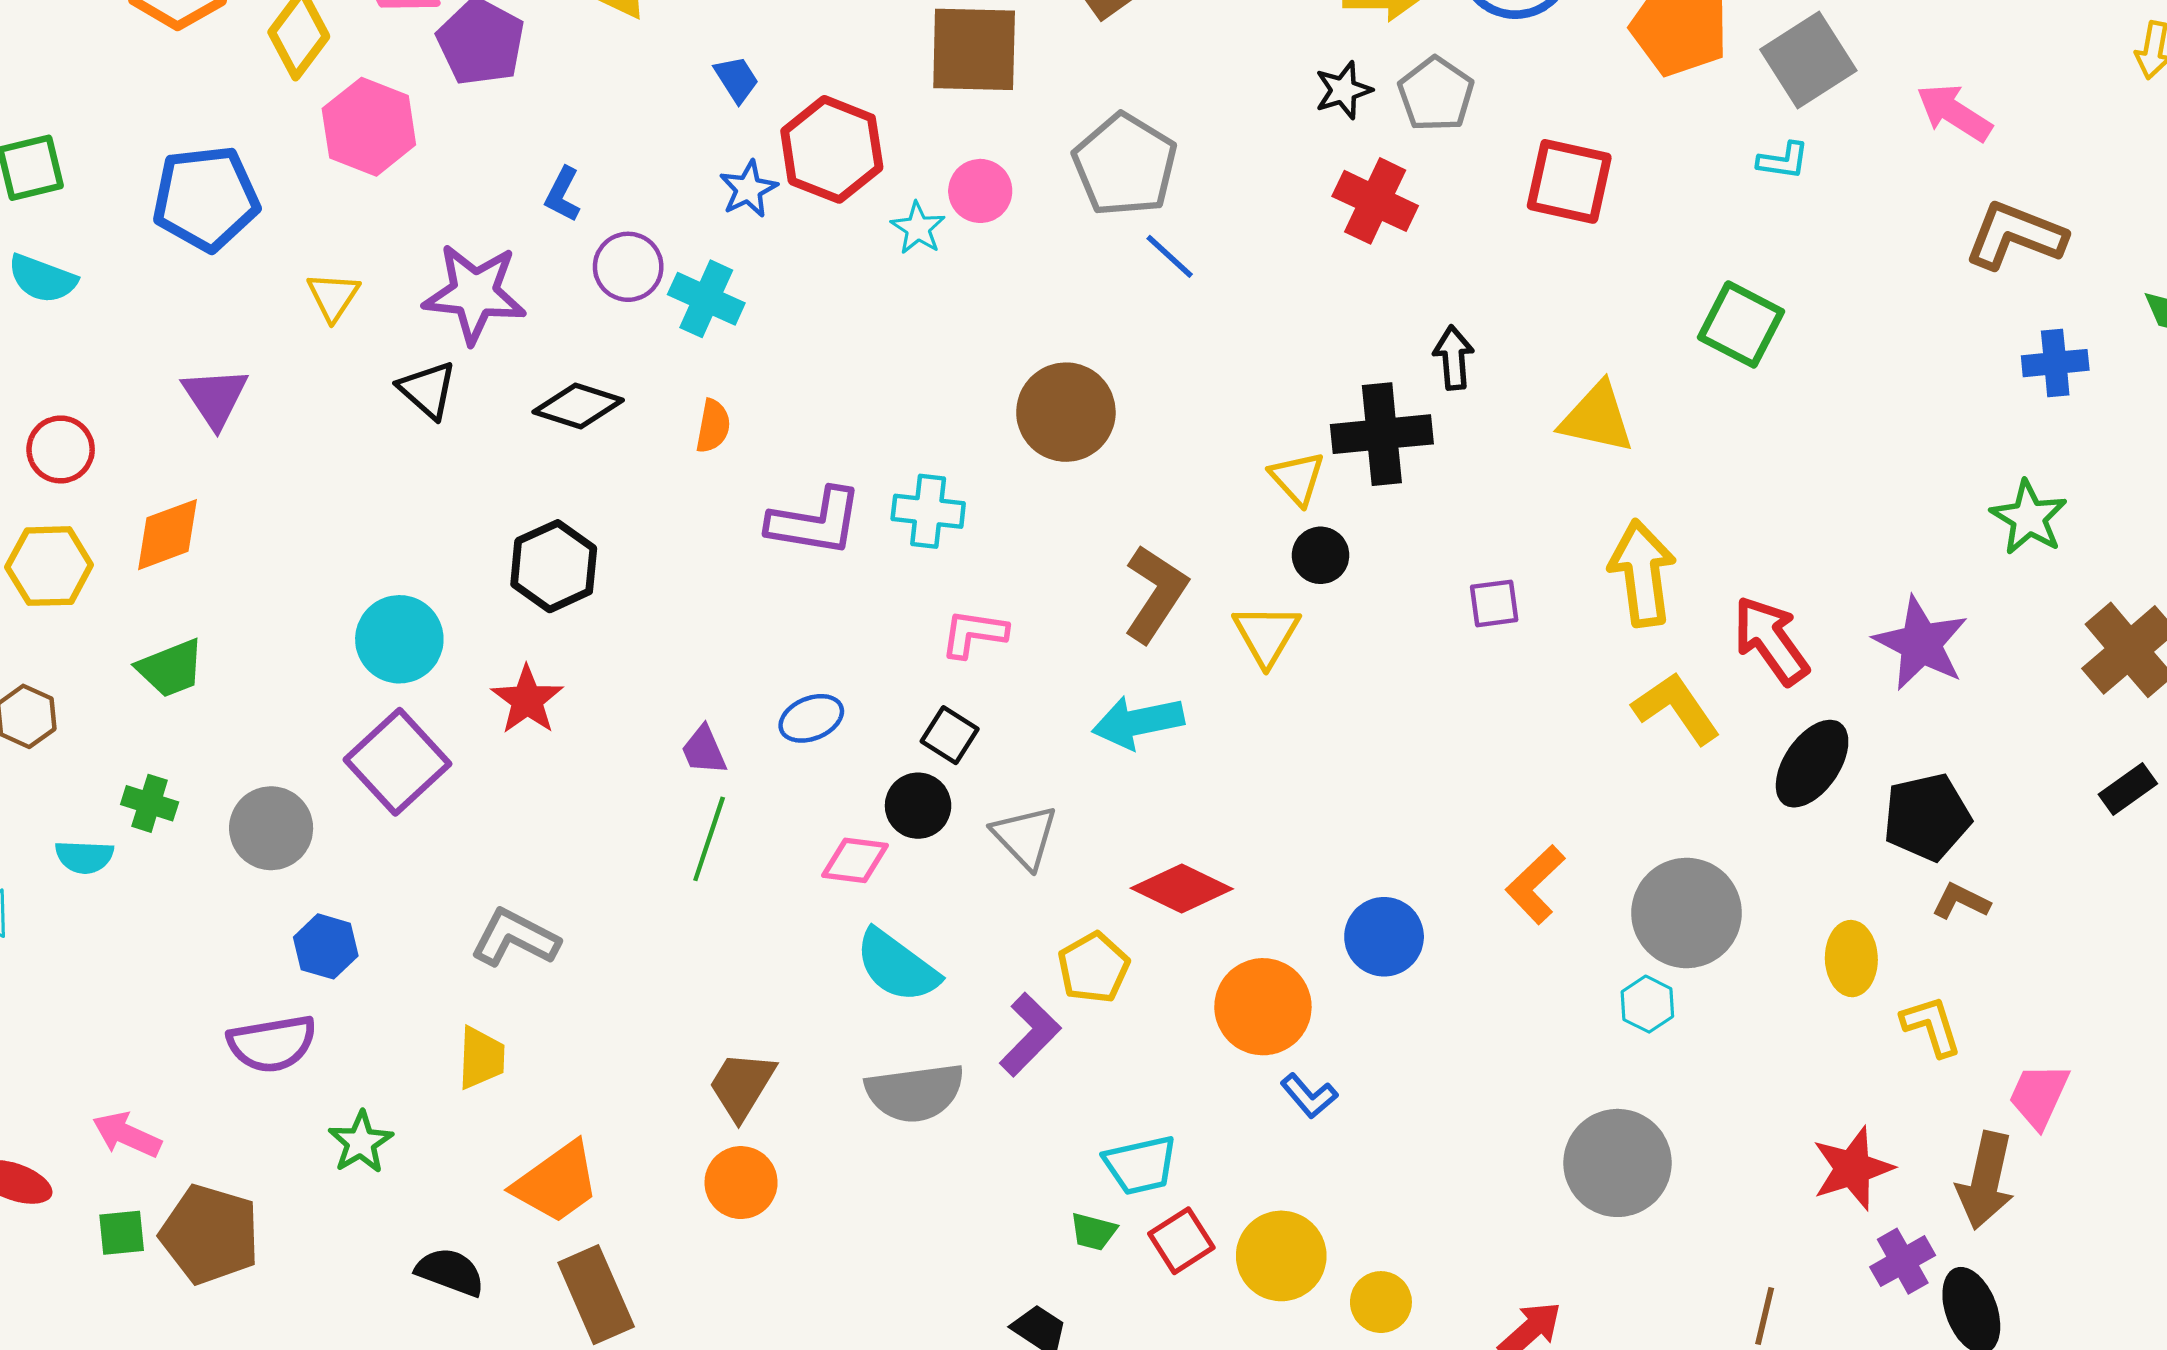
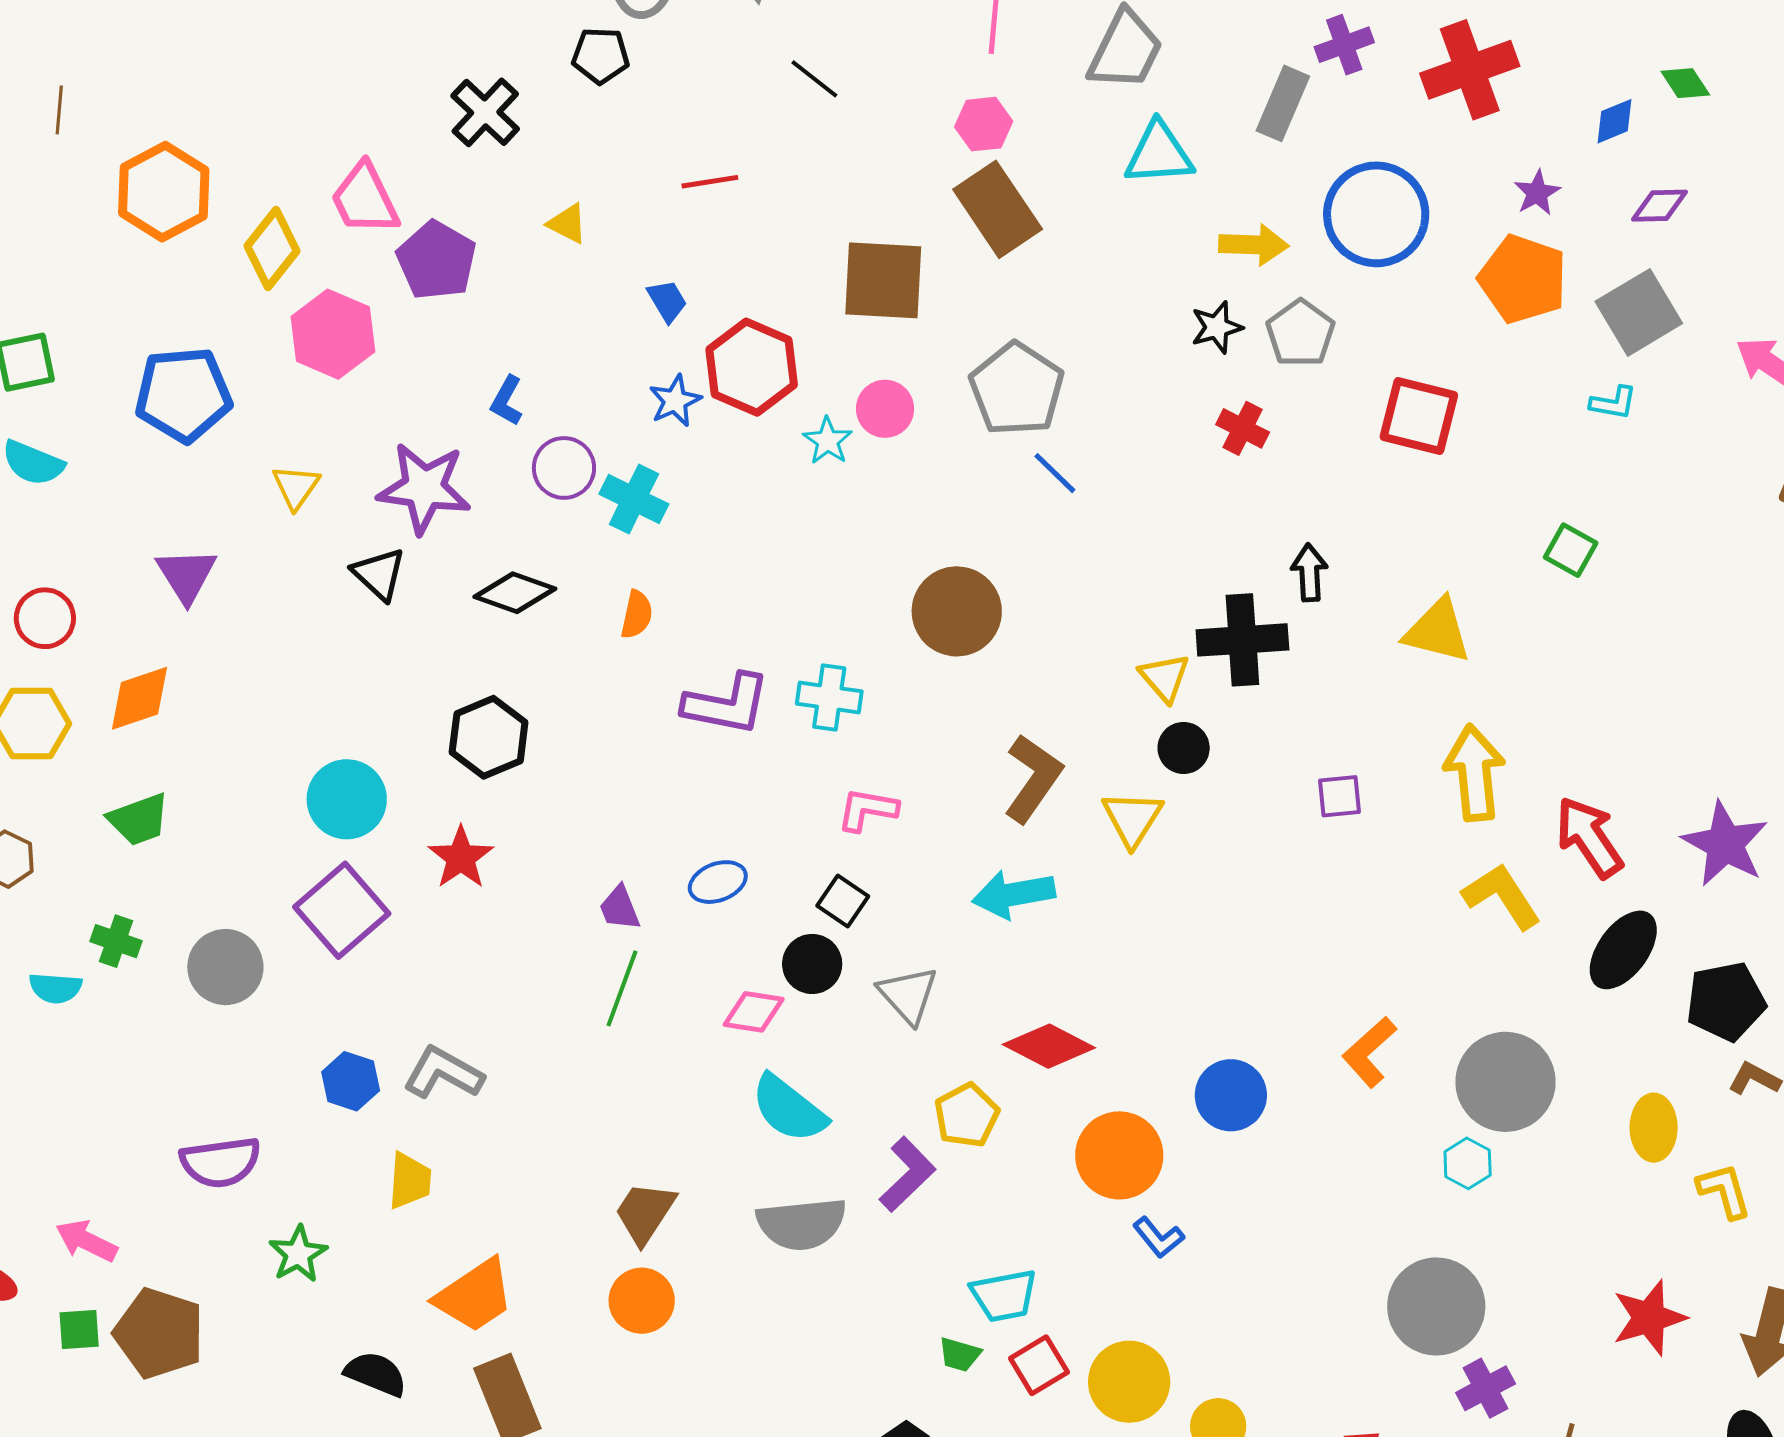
red cross: (1375, 201) -> (1243, 428), size x0.7
green square: (1741, 324) -> (1571, 550), size x0.7
blue hexagon: (326, 946) -> (351, 1081), moved
purple cross: (1903, 1261) -> (1486, 1388), moved

